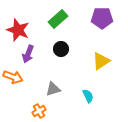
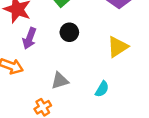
cyan semicircle: (88, 96) -> (102, 89), turned 56

